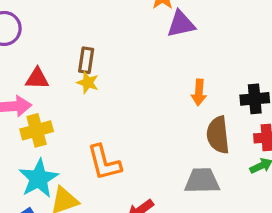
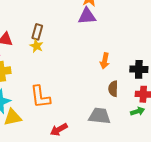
purple triangle: (181, 24) -> (87, 16), moved
brown semicircle: (218, 135) -> (113, 89), size x0.7

